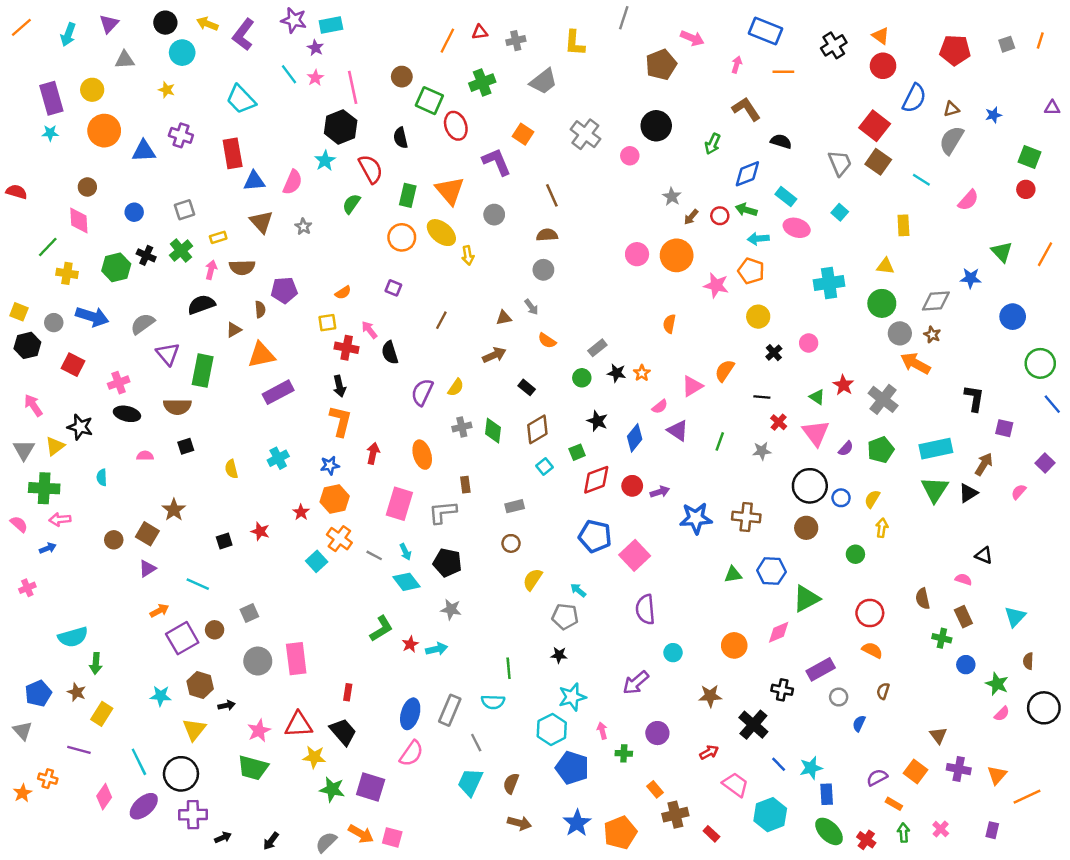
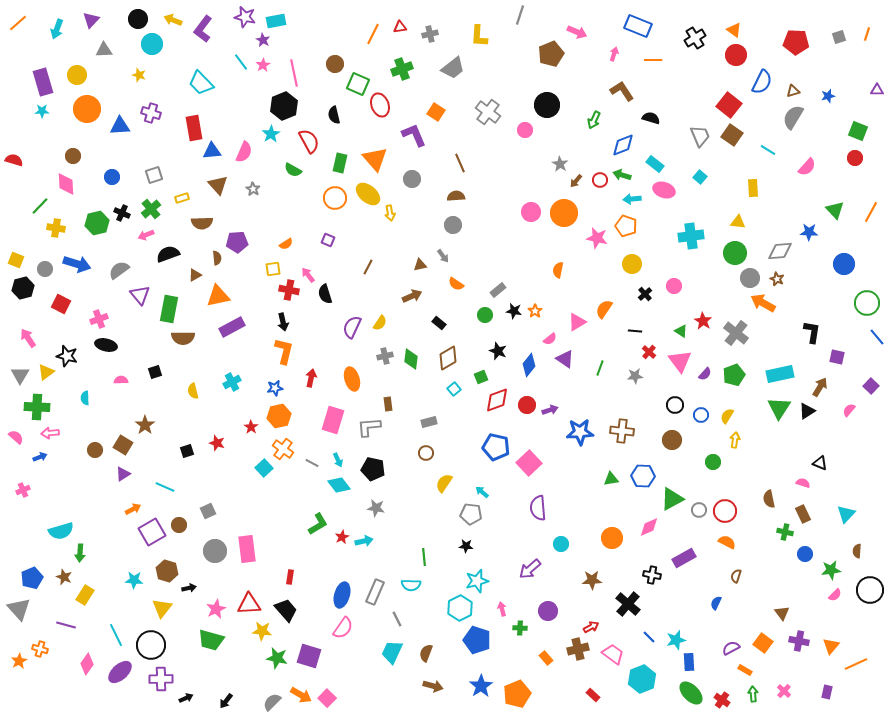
green semicircle: (351, 204) -> (293, 170), turned -96
pink arrow: (211, 270) -> (146, 235), moved, turned -126
brown semicircle: (177, 407) -> (183, 338), moved
black circle: (810, 486) -> (675, 405), size x0.6
green star: (997, 684) -> (831, 570), turned -30
gray circle: (839, 697) -> (699, 510), moved
gray triangle: (23, 731) -> (19, 609), size x1.4
brown cross: (675, 815) -> (578, 649), moved
pink square: (392, 837) -> (327, 698), turned 30

